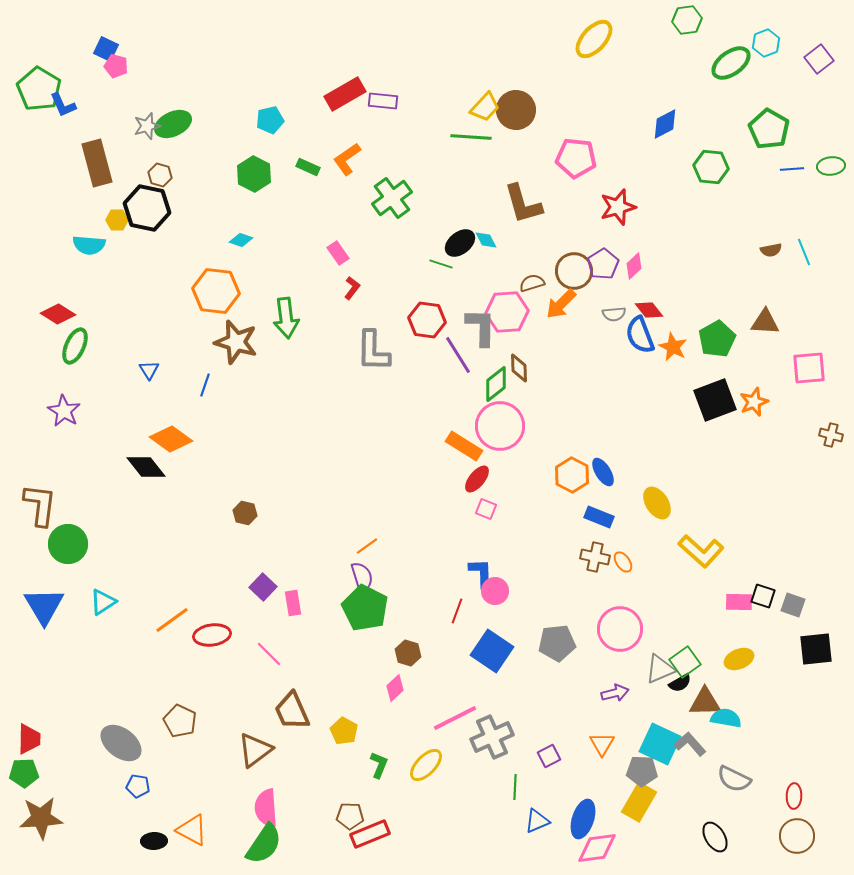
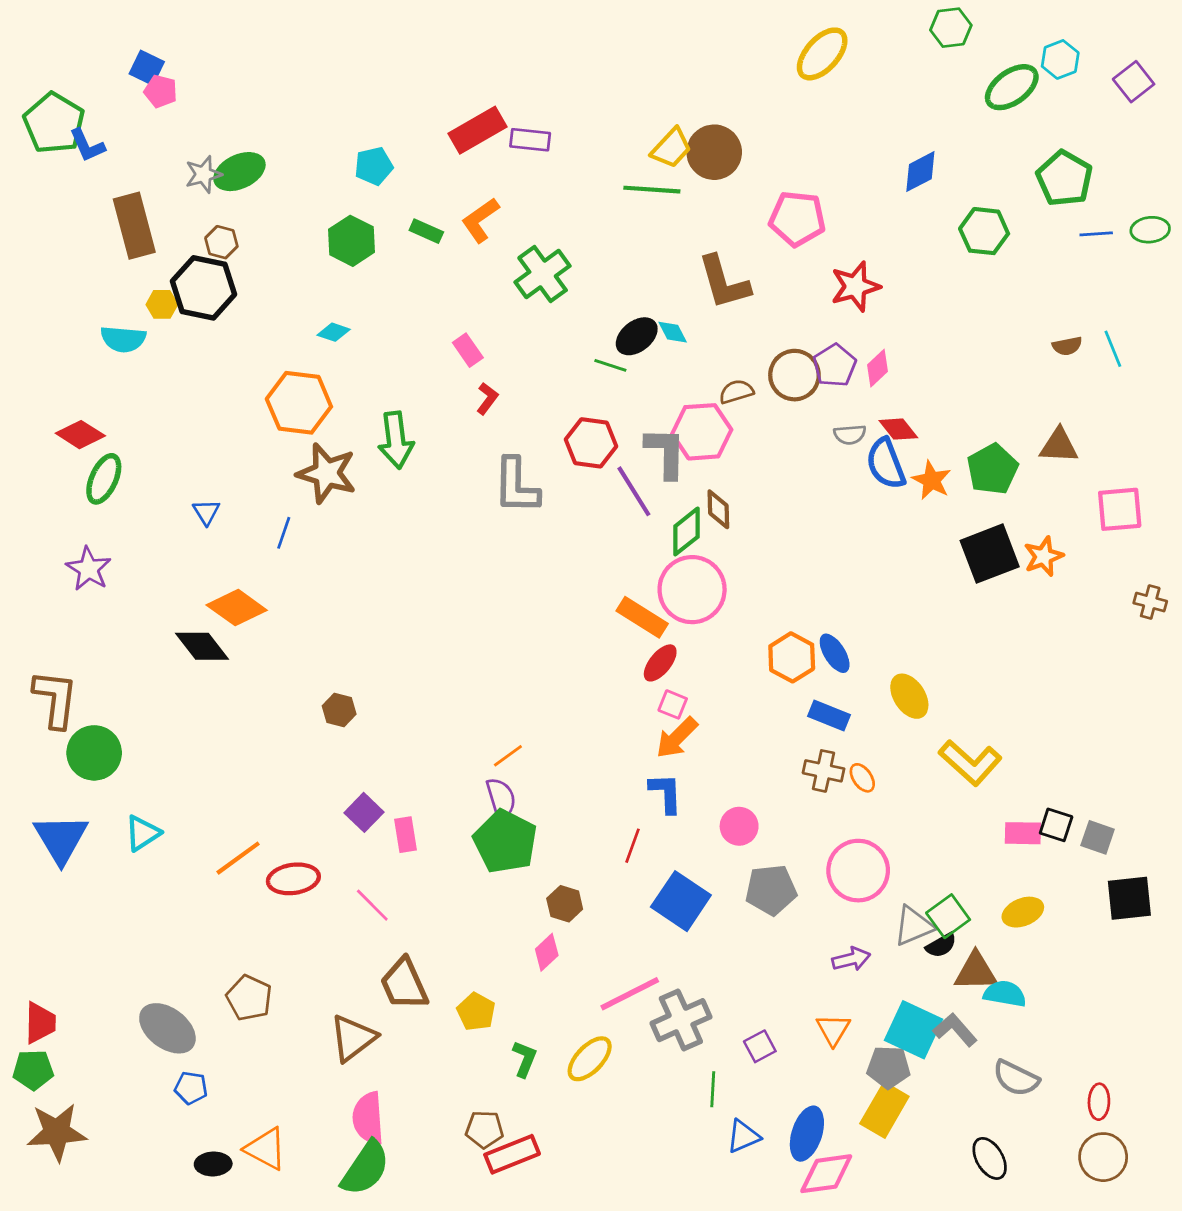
orange arrow: (561, 304) -> (677, 738), moved
pink circle: (495, 591) -> (739, 826), moved

